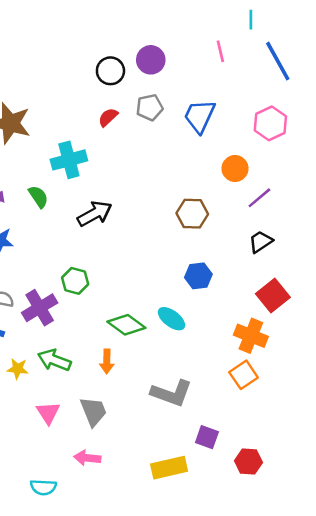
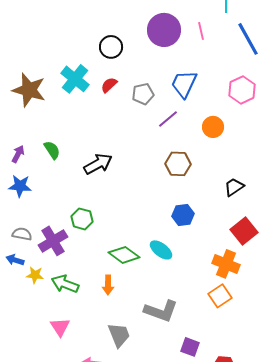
purple circle: (151, 60) -> (164, 30), moved, size x1.4
gray pentagon: (150, 107) -> (143, 94), moved
cyan cross: (69, 160) -> (75, 79), moved, turned -36
purple line: (259, 198) -> (168, 119), moved
yellow star: (18, 369) -> (35, 275), moved
gray trapezoid: (93, 411) -> (119, 335), moved

